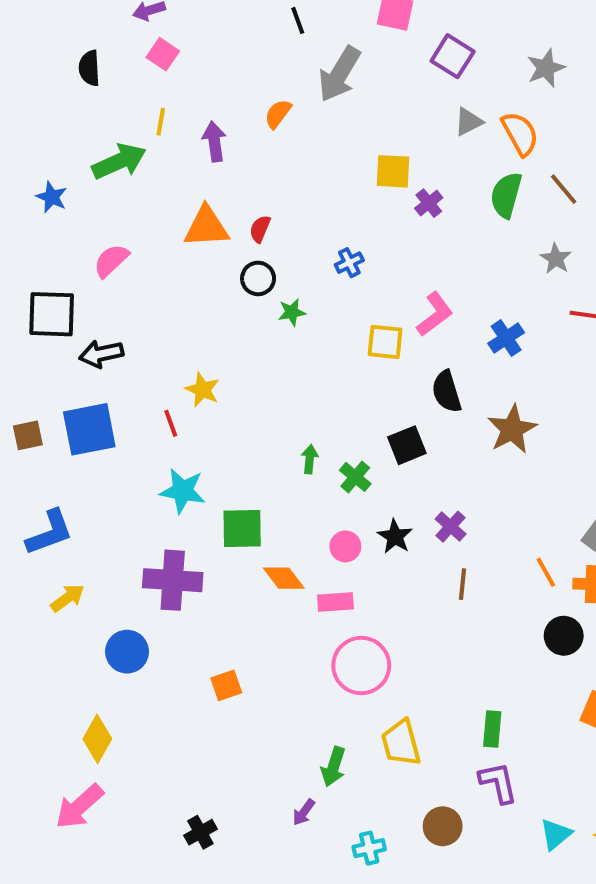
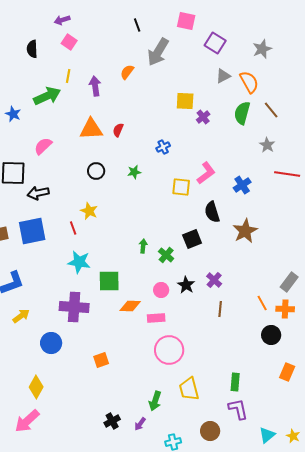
black circle: (258, 278) -> (96, 171), moved
orange diamond: (284, 578) -> (130, 306), turned -50
black cross: (200, 832) -> (112, 421), moved

